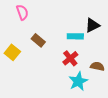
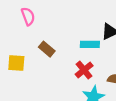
yellow square: (12, 52) -> (16, 63), turned -35

